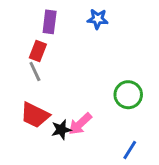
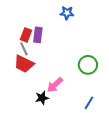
purple rectangle: (50, 22) -> (38, 35), moved
red trapezoid: (35, 115) -> (24, 64), moved
black star: (61, 130) -> (42, 98), moved

